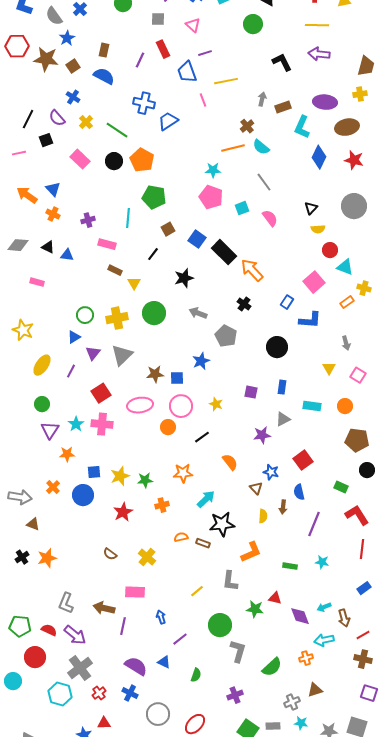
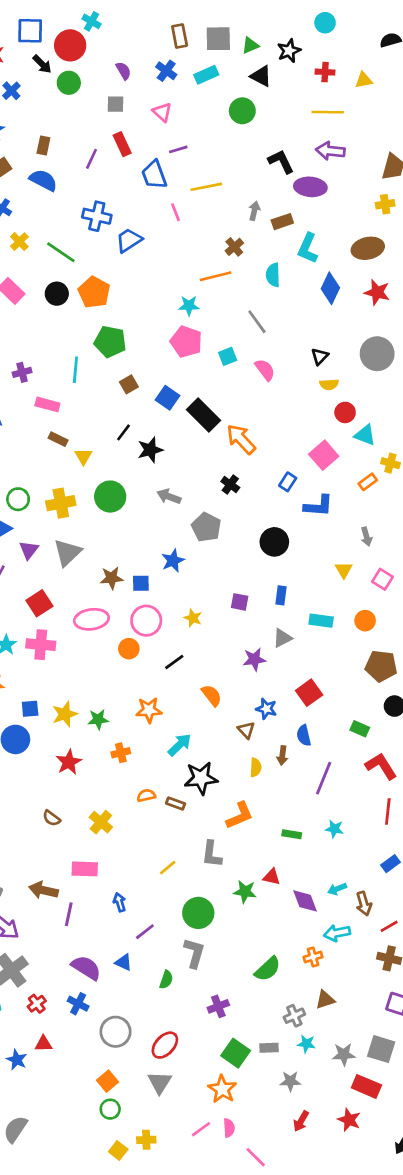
purple ellipse: (325, 102) -> (310, 187), moved
cyan semicircle: (261, 147) -> (273, 275), moved, turned 48
black line: (153, 254) -> (124, 432), moved
gray L-shape: (238, 651) -> (194, 953), moved

